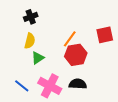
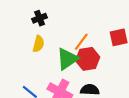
green triangle: (38, 58) -> (67, 59), moved, size x1.6

